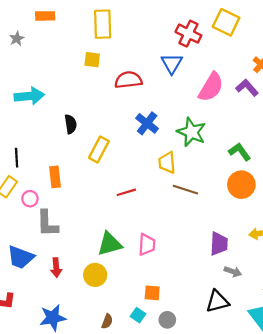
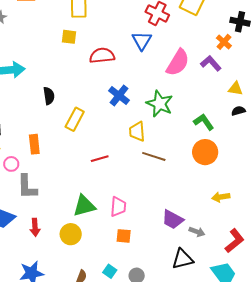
purple trapezoid: (219, 244) -> (173, 219), moved, turned 115
orange square: (152, 293) -> (124, 236), moved

